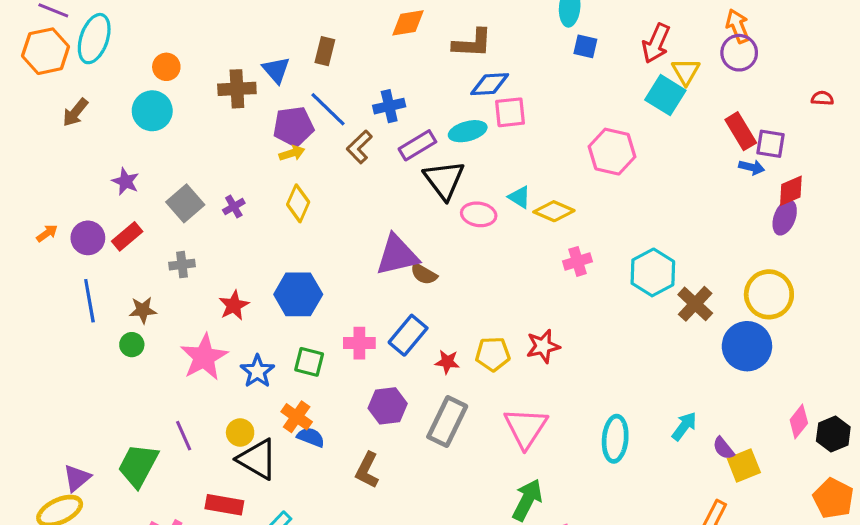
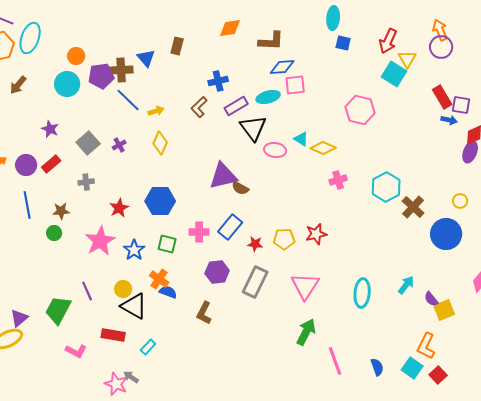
blue line: (328, 109) -> (128, 100), moved
purple pentagon: (293, 126) -> (101, 76), moved
yellow circle: (769, 294) -> (460, 201), size x0.5

